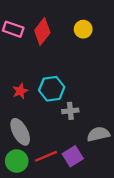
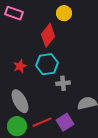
yellow circle: (83, 29) -> (64, 13), moved
red diamond: (42, 32) -> (48, 35), moved

